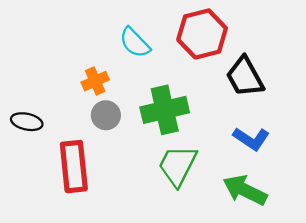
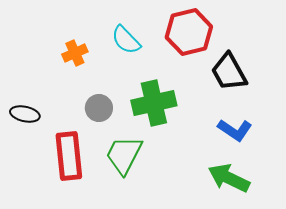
orange cross: (95, 81) -> (75, 53), moved
green trapezoid: (178, 165) -> (124, 155), moved

